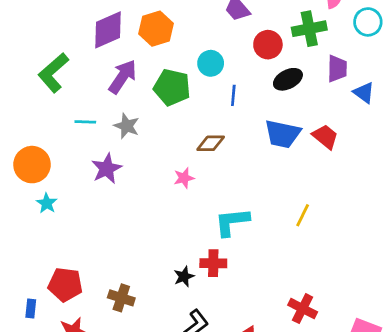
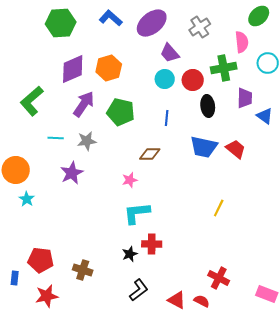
cyan circle: (211, 63) -> (165, 79), moved
black ellipse: (288, 79) -> (208, 106), turned -70
gray star: (127, 126) -> (87, 141), turned -30
cyan L-shape: (232, 222) -> (137, 213), moved

